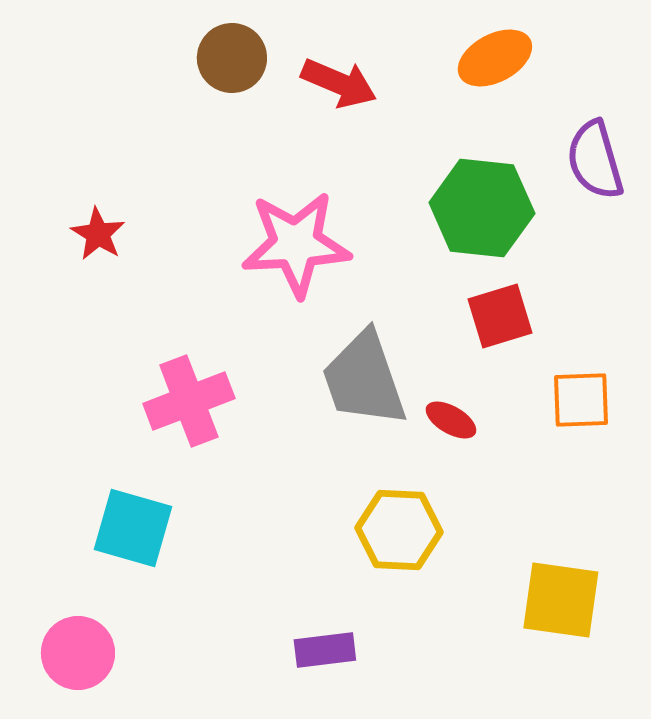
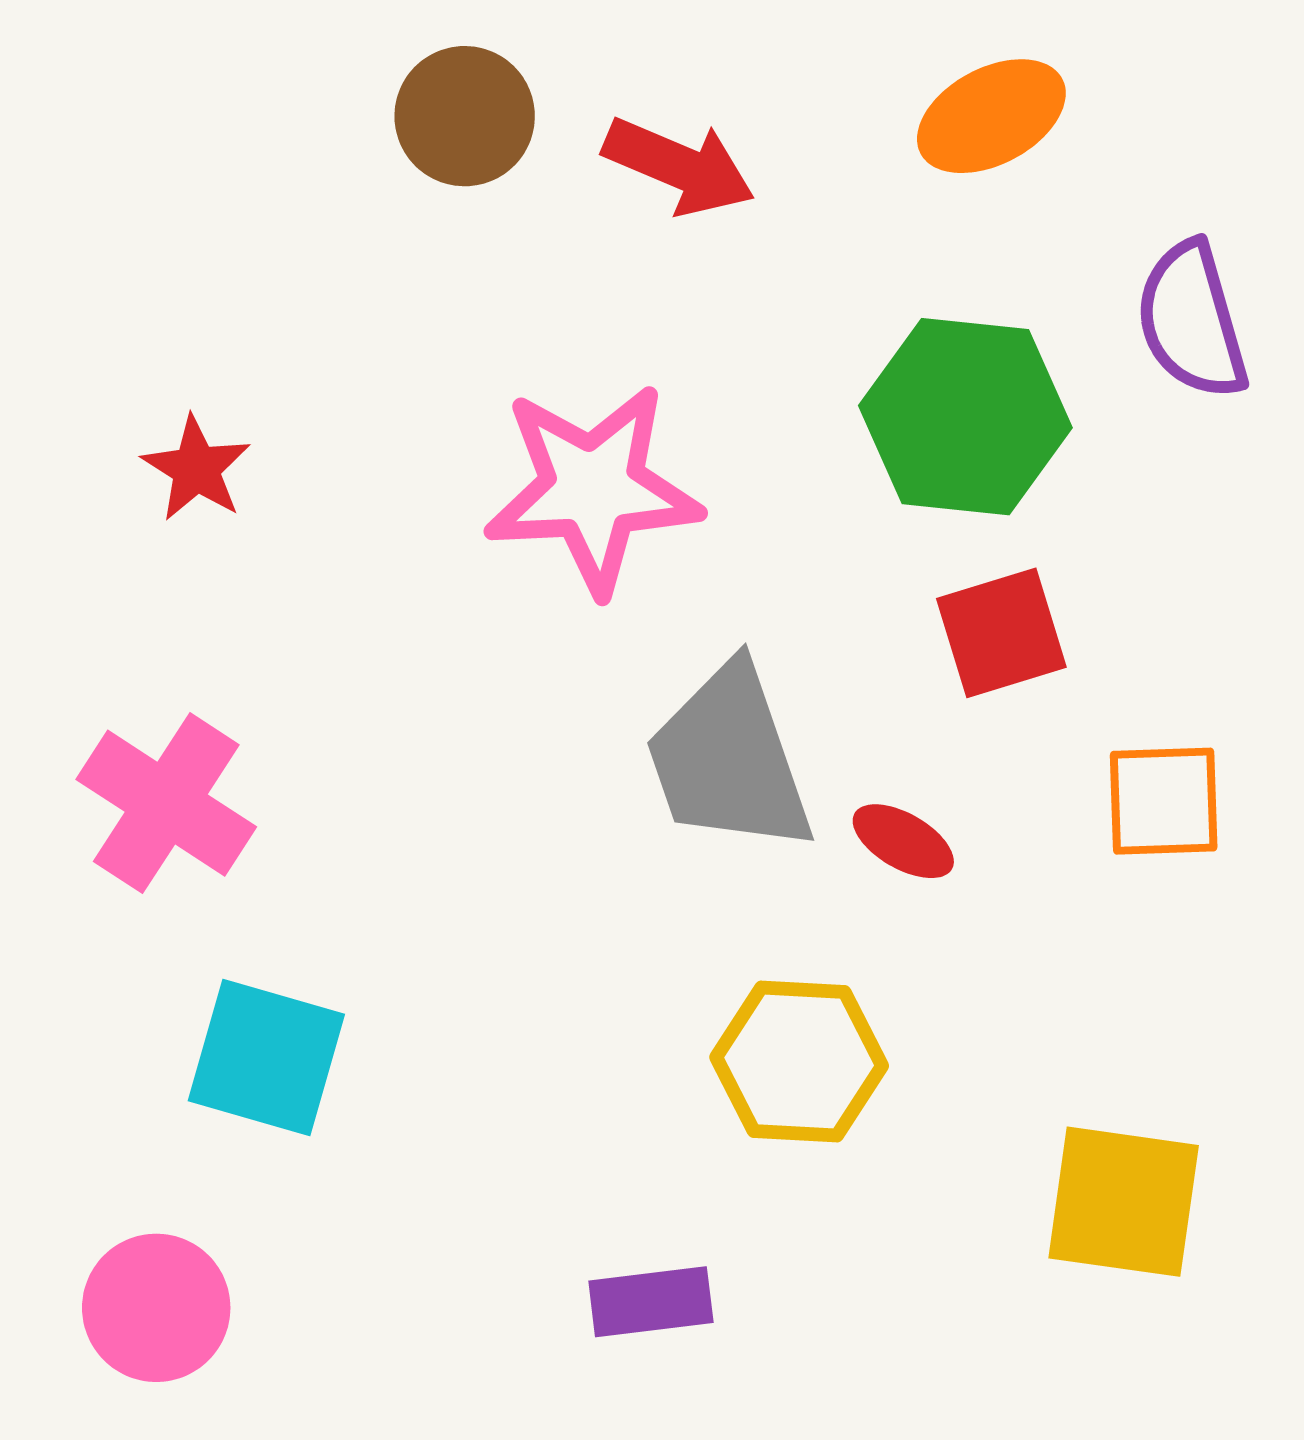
pink cross: (189, 401) -> (166, 803), moved, turned -36

